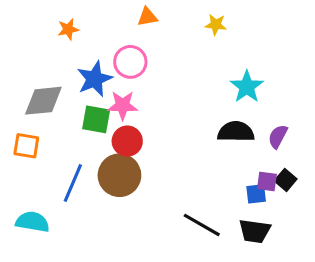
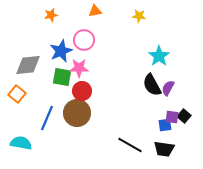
orange star: (68, 29) -> (51, 15), moved
black semicircle: (236, 132) -> (152, 85), turned -120
purple semicircle: (278, 136) -> (168, 88), moved
orange square: (26, 146) -> (17, 94), turned 30

